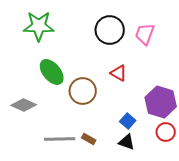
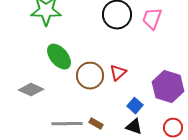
red triangle: (119, 73) -> (118, 73), moved, turned 48
red circle: (166, 132) -> (173, 128), moved

